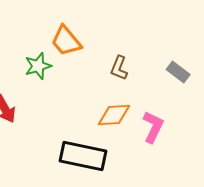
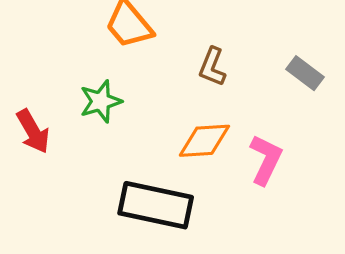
green star: (38, 66) -> (101, 101), moved

